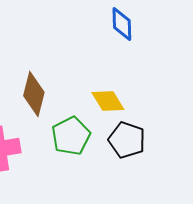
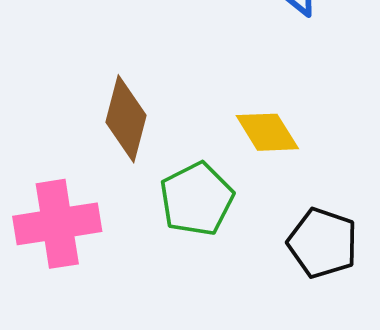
black pentagon: (127, 140) -> (323, 243), moved

